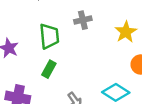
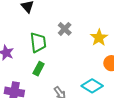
gray cross: (83, 20) -> (65, 29), turned -32

